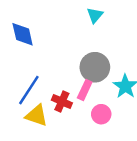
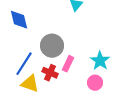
gray circle: (95, 67) -> (52, 46), moved
pink circle: (101, 114) -> (95, 83), moved

